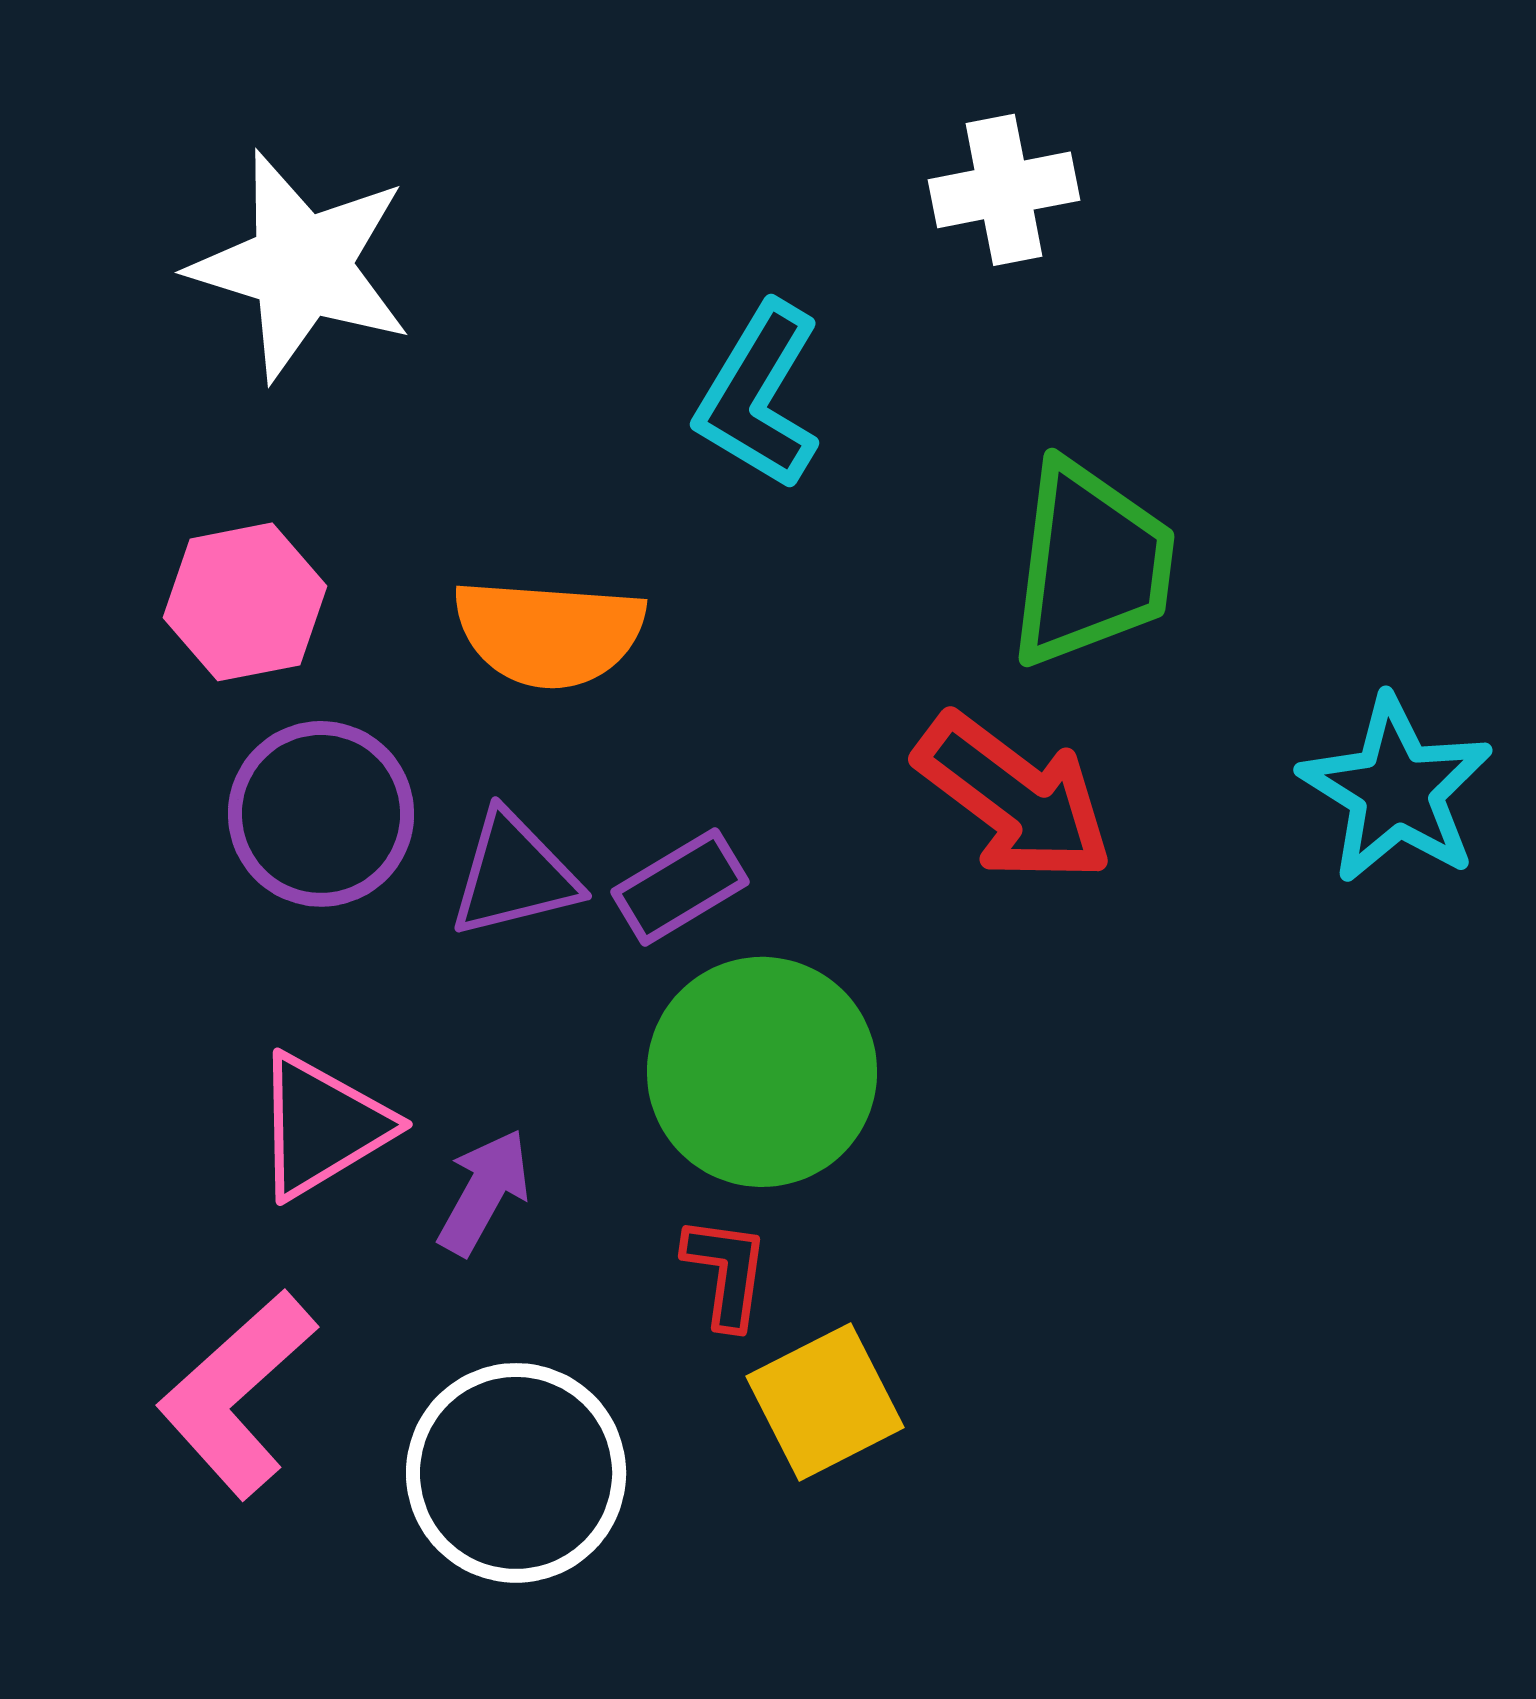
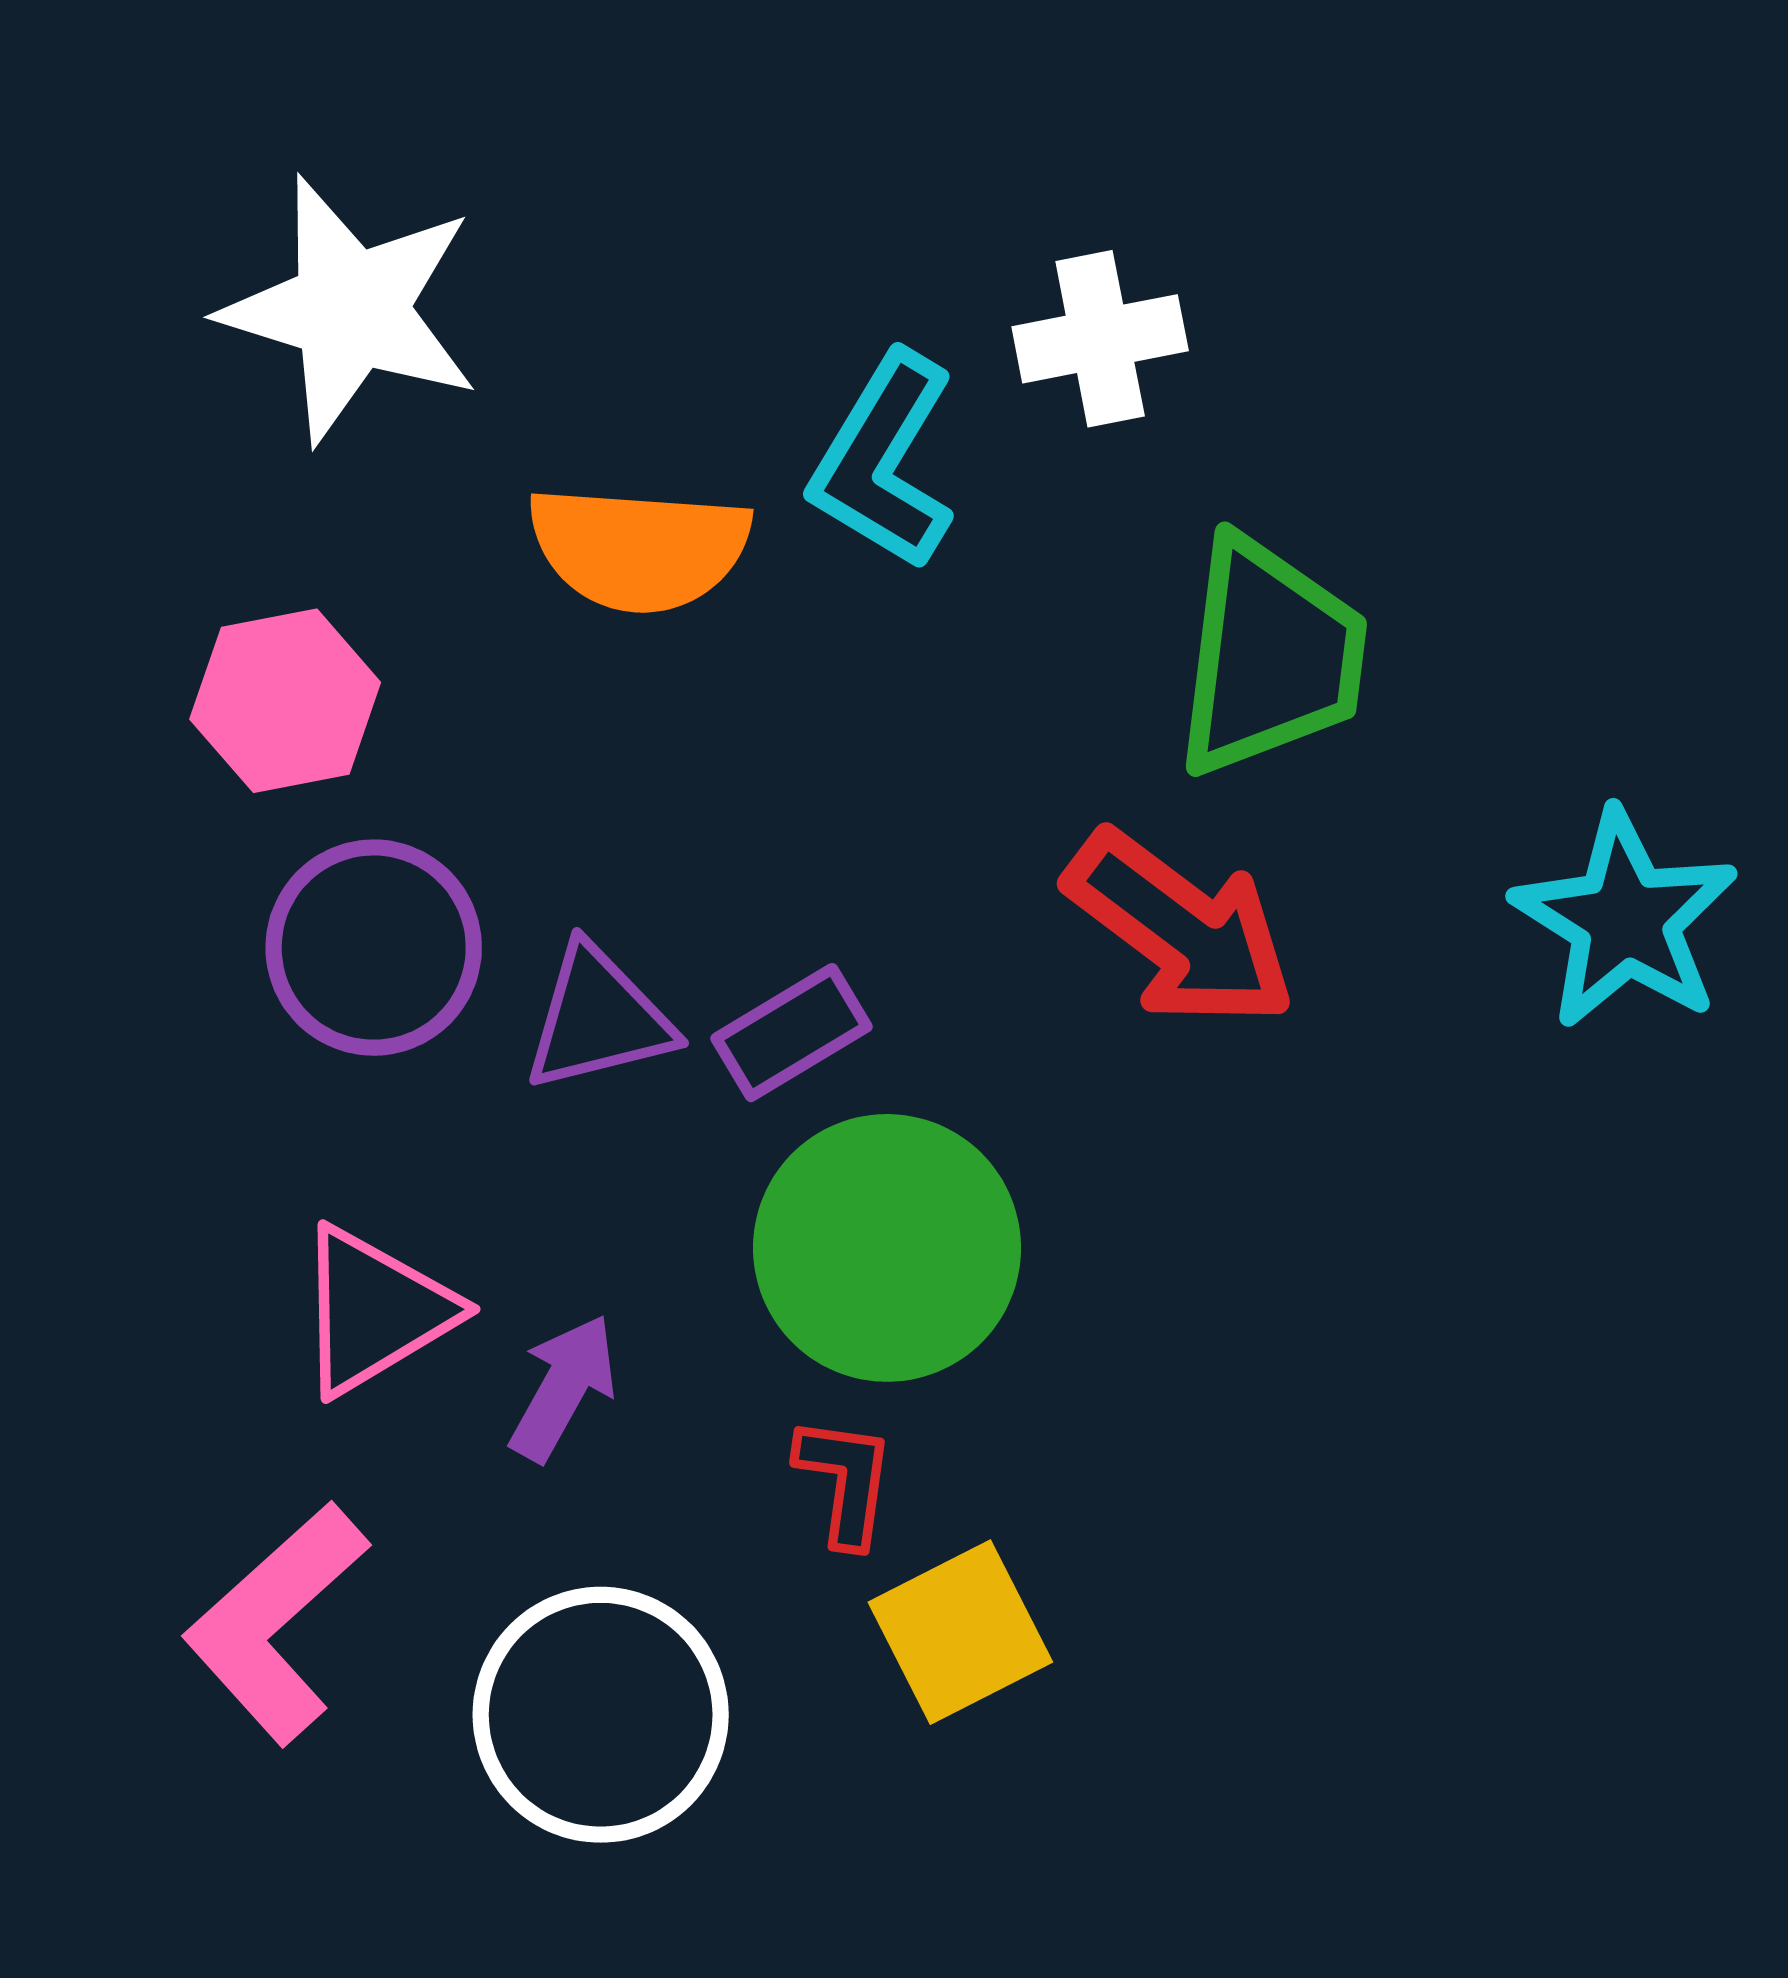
white cross: (1004, 190) -> (1100, 339), moved
orange semicircle: (549, 633) -> (639, 548), moved

